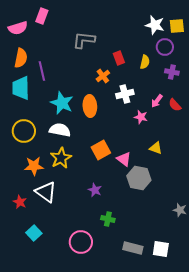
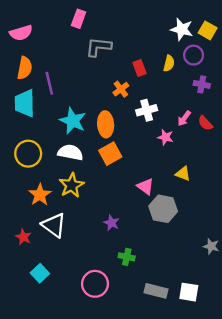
pink rectangle: (42, 16) -> (79, 19), moved
yellow square: (177, 26) -> (208, 30), turned 35
yellow semicircle: (145, 62) -> (169, 63), moved
orange square: (101, 150) -> (110, 154), moved
orange star: (34, 166) -> (40, 195), turned -30

